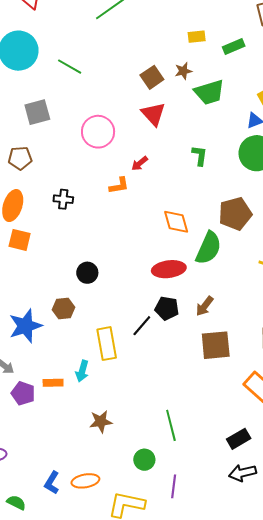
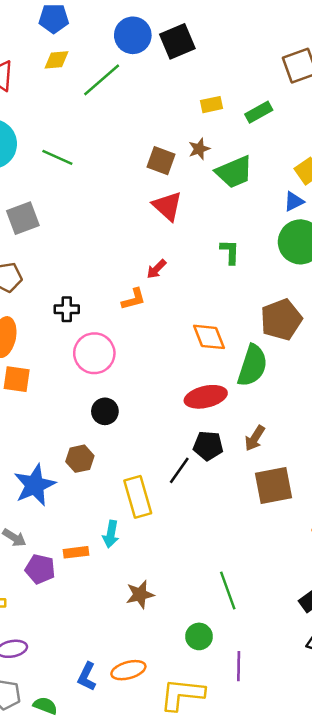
brown square: (152, 77) -> (161, 161), turned -30
pink circle: (98, 132) -> (94, 353), moved
black cross: (63, 199) -> (67, 309), moved

